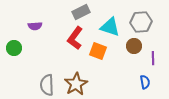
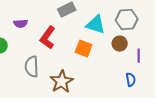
red L-shape: (75, 38) -> (48, 38), moved
gray semicircle: (47, 85) -> (32, 67), moved

